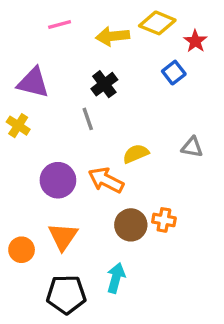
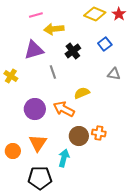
yellow arrow: (113, 36) -> (54, 29), moved
red star: (195, 41) -> (119, 14), moved
purple triangle: (33, 83) -> (34, 50), moved, turned -30
black cross: (104, 84) -> (73, 51), moved
gray triangle: (192, 147) -> (114, 74), moved
cyan arrow: (116, 278) -> (64, 158), moved

